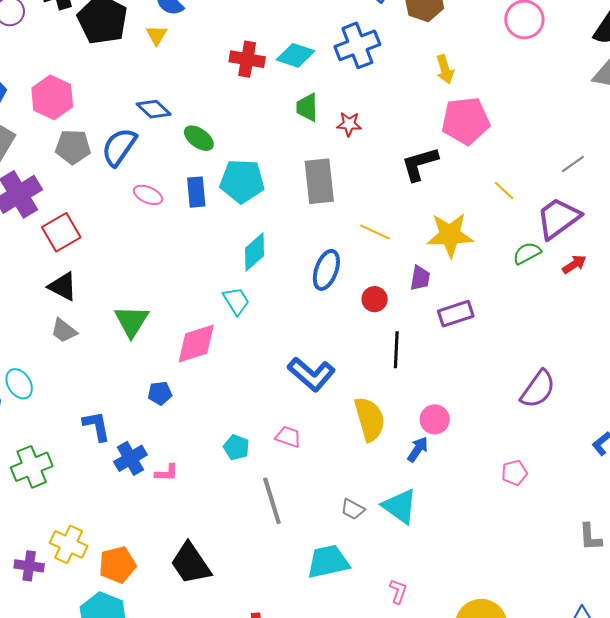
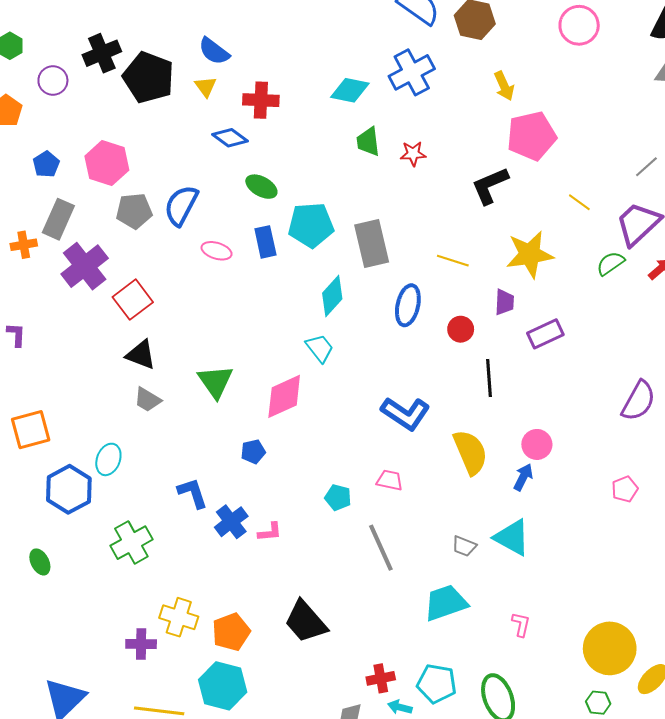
red cross: (247, 59) -> (261, 100), moved
blue diamond: (154, 109) -> (230, 138), moved
gray rectangle: (319, 181) -> (372, 243), moved
cyan ellipse: (19, 384) -> (108, 459), turned 60

